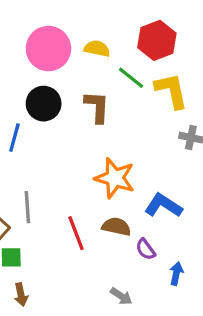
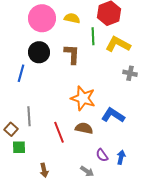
green line: (131, 78) -> (93, 36), turned 48
yellow L-shape: (171, 91) -> (118, 44), turned -50
purple semicircle: (146, 249) -> (102, 155), moved
brown arrow: (21, 295) -> (44, 170), moved

